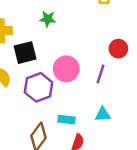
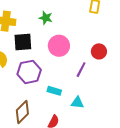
pink circle: (66, 69) -> (59, 46), moved
cyan rectangle: (66, 120) -> (54, 91), moved

